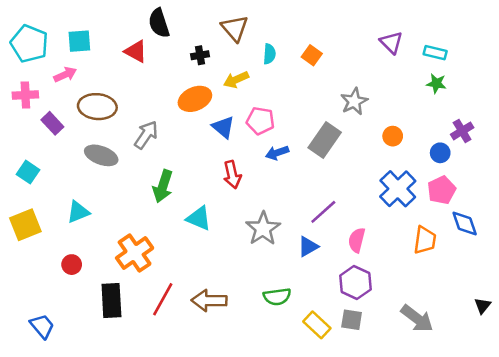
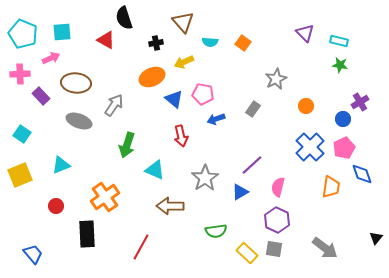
cyan semicircle: (269, 54) -> (210, 42), turned 91
gray rectangle: (325, 140) -> (253, 109), size x0.6
red line: (163, 299) -> (141, 247), moved
brown arrow: (209, 300) -> (170, 206), moved

